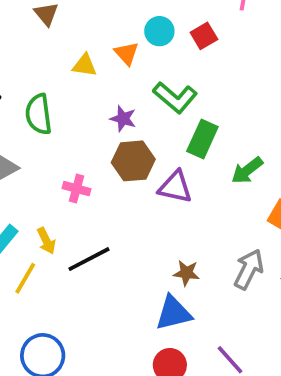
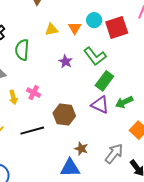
red square: (204, 36) -> (117, 28), size x1.6
yellow triangle: (85, 65) -> (51, 30), turned -32
brown hexagon: (133, 161) -> (64, 114), moved
purple triangle: (175, 187) -> (100, 105), moved
yellow arrow: (46, 241) -> (13, 97), moved

